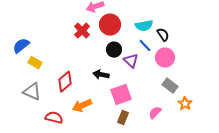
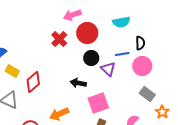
cyan semicircle: (144, 26) -> (121, 22), moved
black semicircle: (163, 35) -> (140, 43), turned 32
blue line: (145, 46) -> (122, 54), turned -56
red diamond: (65, 82) -> (33, 82), moved

